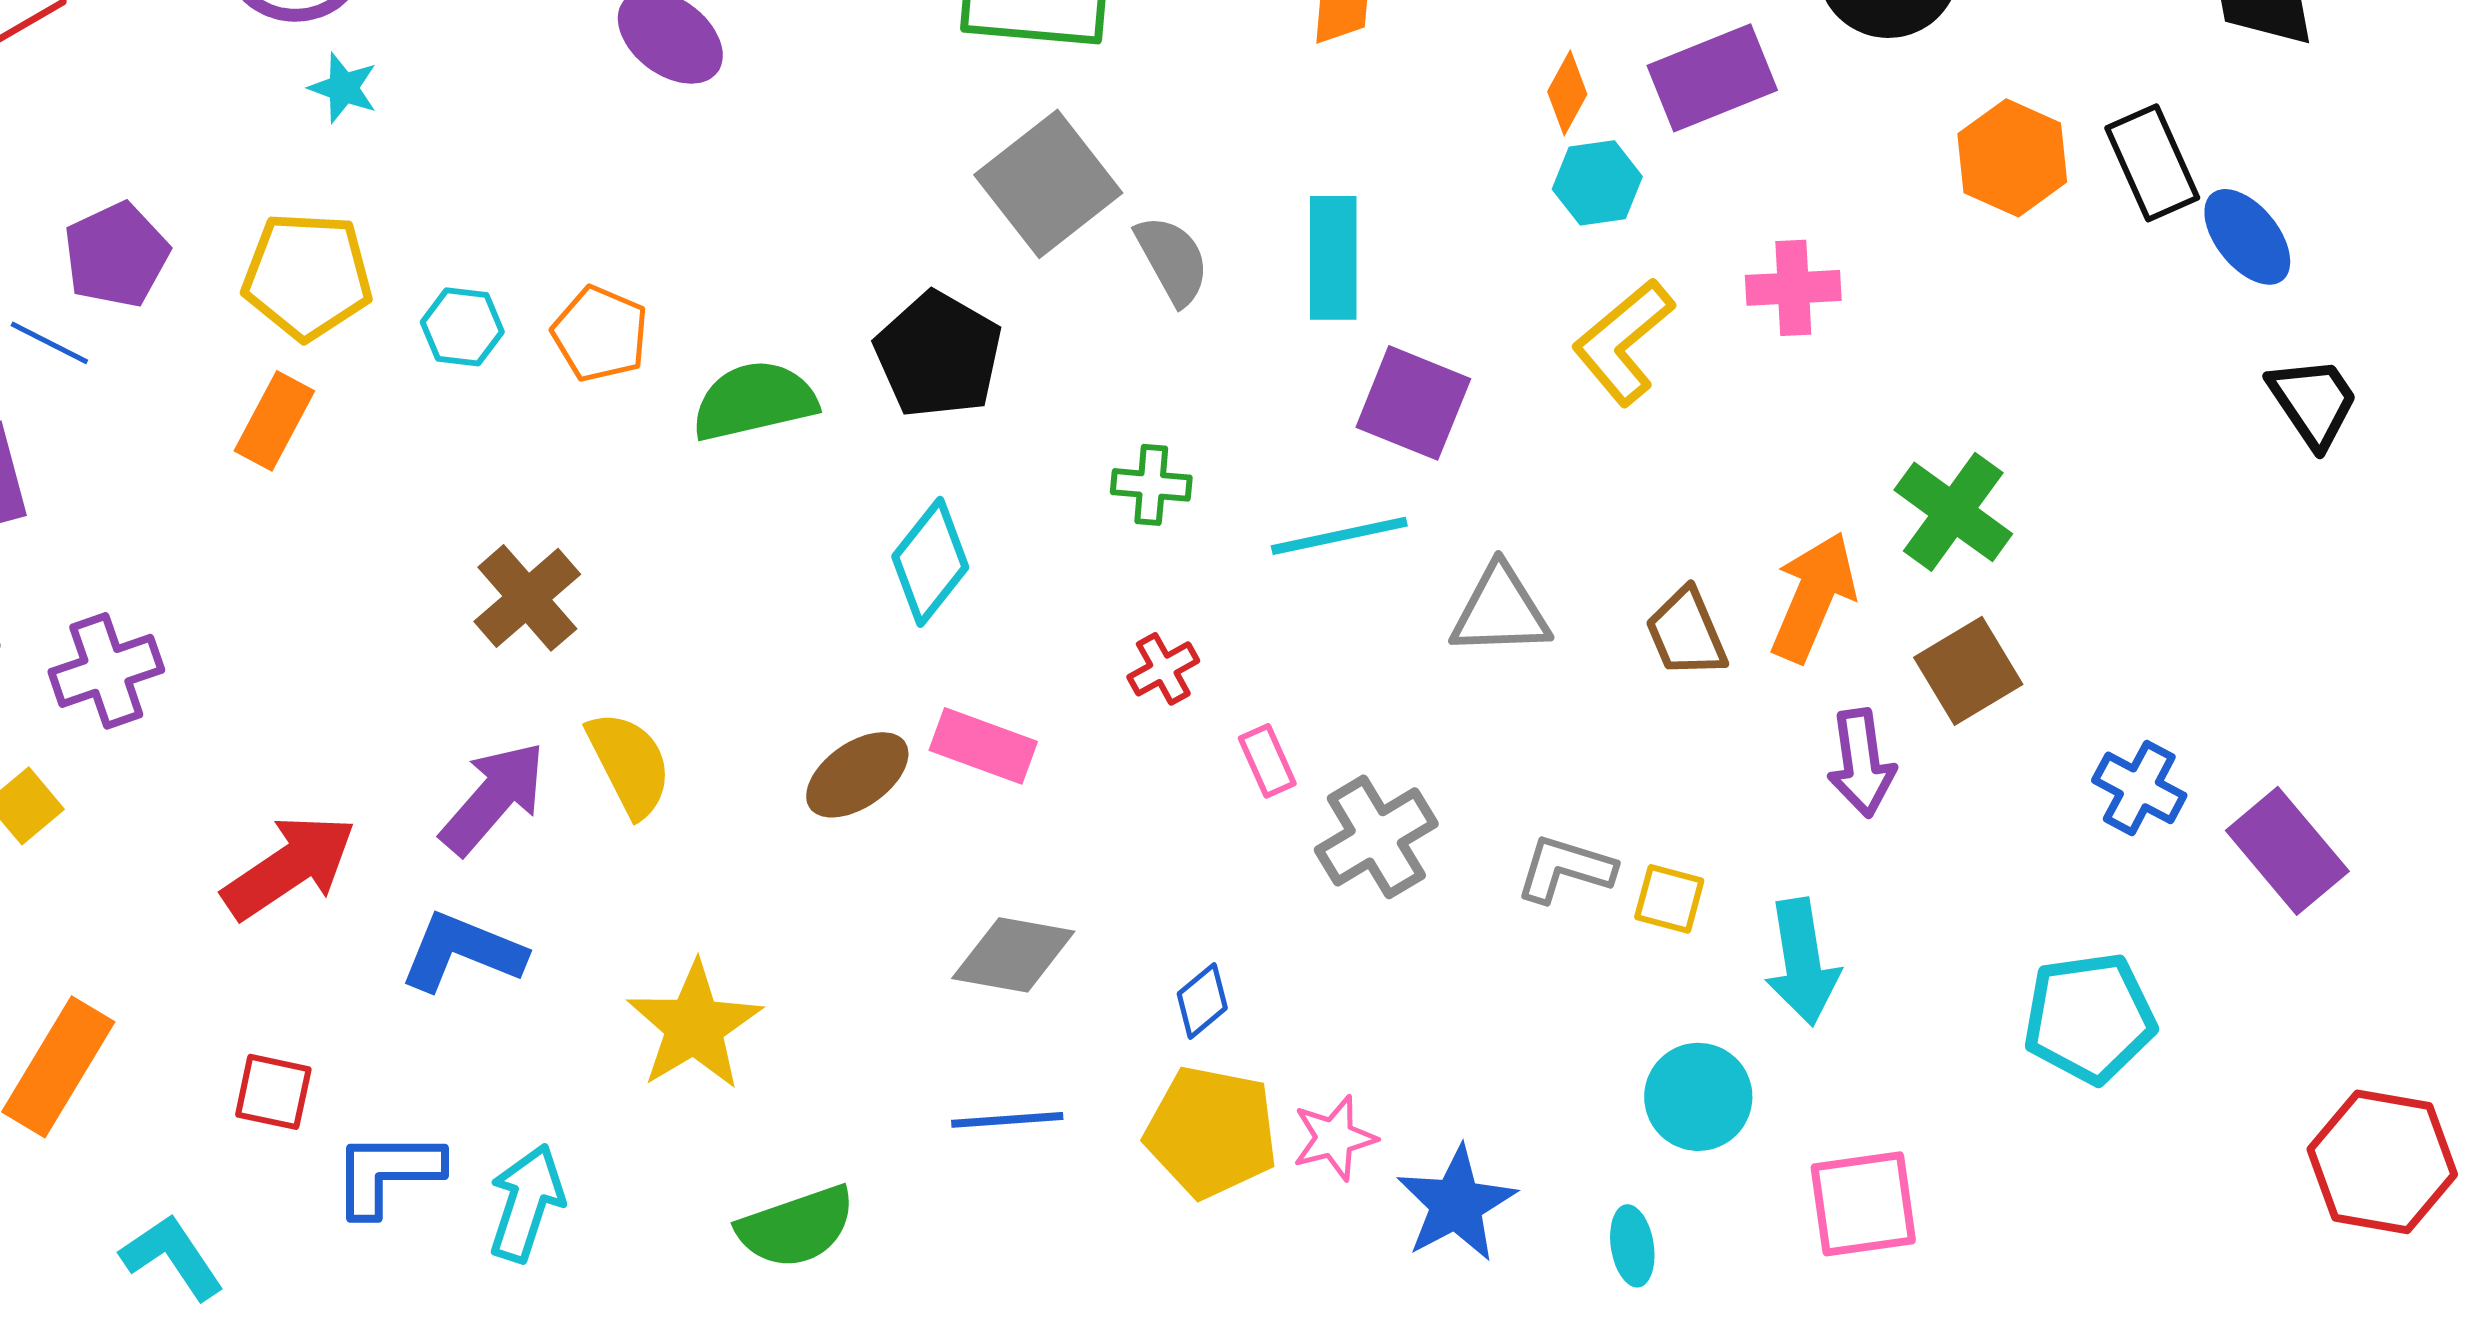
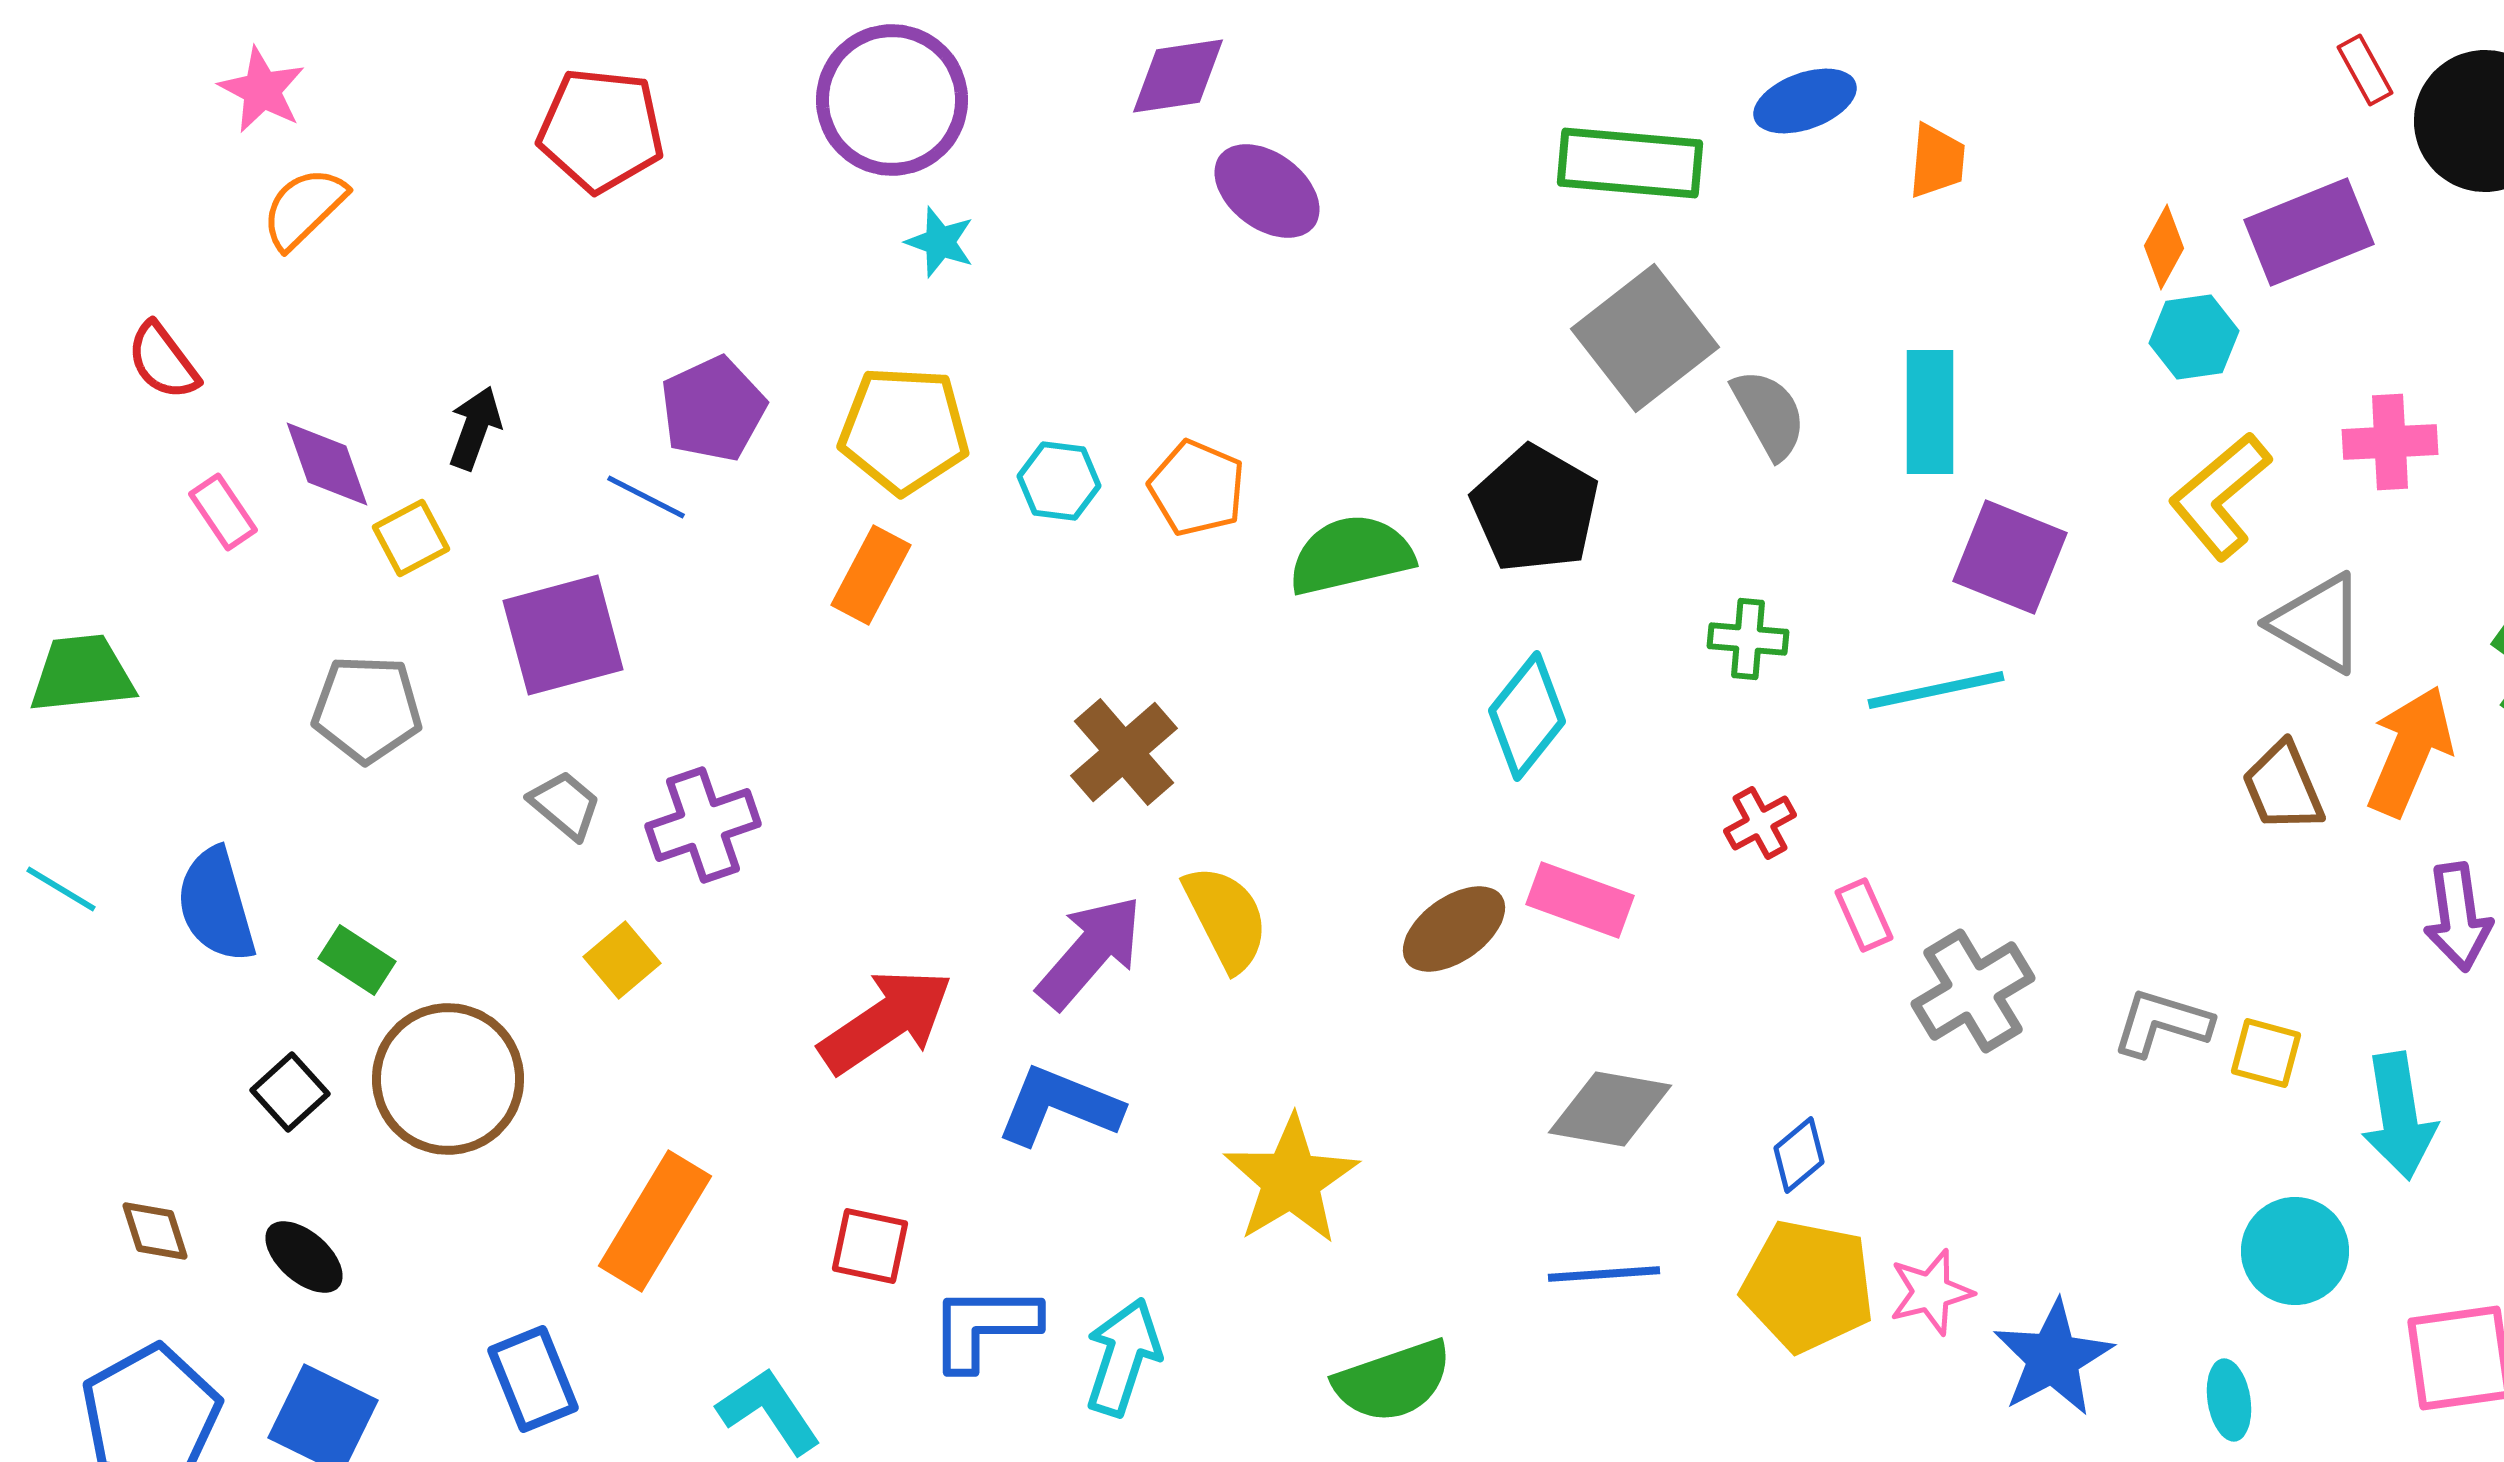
gray triangle: (1500, 611) -> (2318, 623), moved, turned 32

